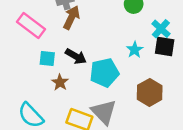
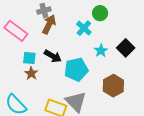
cyan cross: (161, 29) -> (84, 28), moved
black square: (165, 46) -> (126, 48), turned 36
brown star: (60, 82) -> (31, 73), moved

